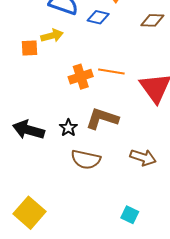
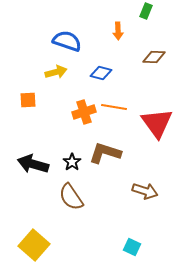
blue diamond: (98, 17) -> (101, 73), moved
orange square: (29, 48) -> (28, 100), moved
brown semicircle: (86, 160) -> (71, 197), moved, turned 44

